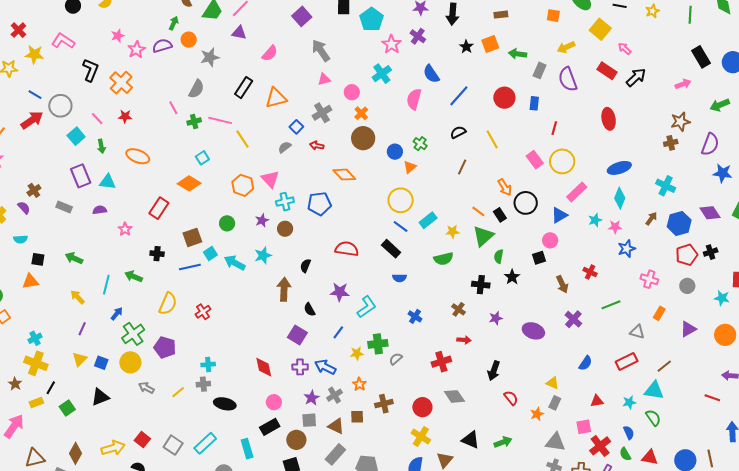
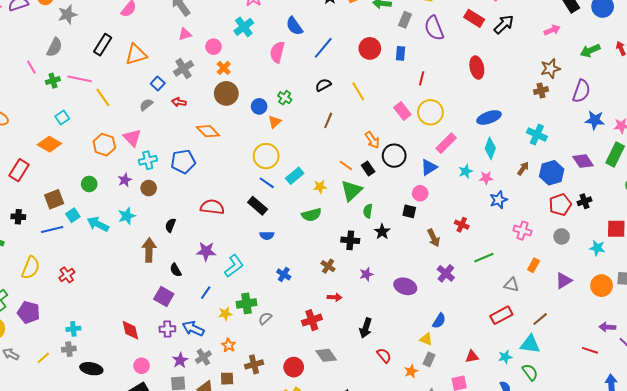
black square: (539, 258) -> (409, 211), turned 32
blue semicircle: (585, 363) -> (439, 321), moved

